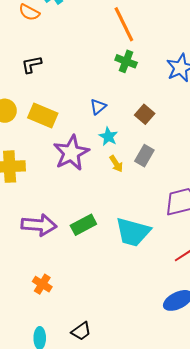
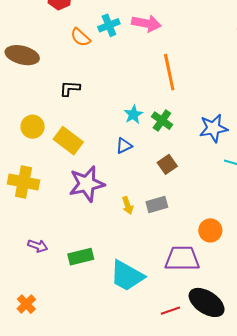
green cross: (126, 61) -> (162, 121), moved
cyan star: (108, 137) -> (133, 114), moved
gray rectangle: (144, 156) -> (157, 205), turned 30
purple arrow: (39, 225) -> (38, 246), size x0.6

